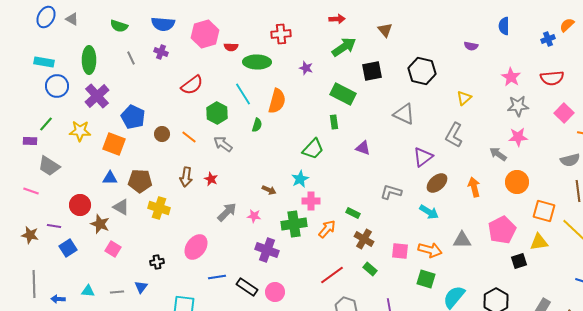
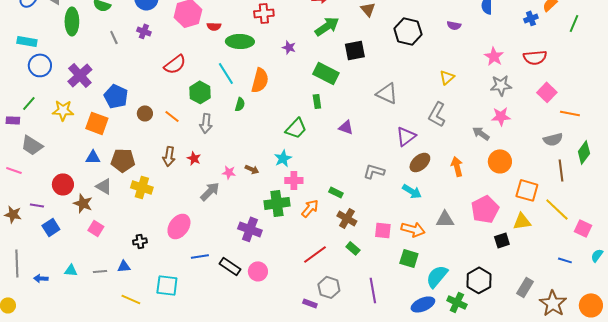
green ellipse: (89, 60) -> (72, 21), moved
black hexagon: (422, 71) -> (408, 31), moved
gray arrow: (223, 144) -> (206, 123), turned -120
pink star: (254, 216) -> (229, 172), moved
blue triangle: (141, 287) -> (124, 266), turned 48

